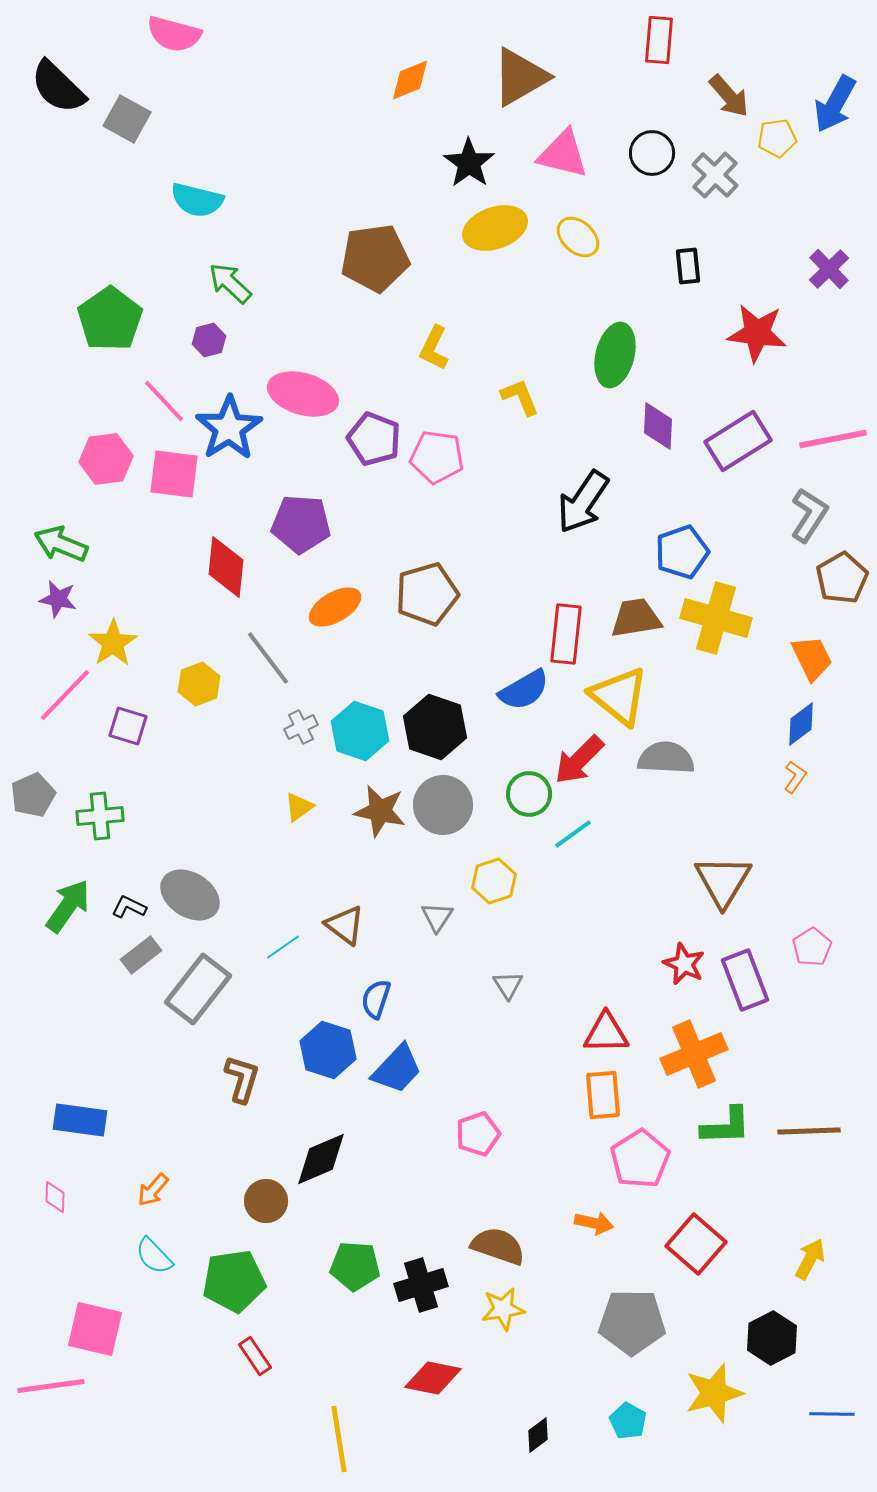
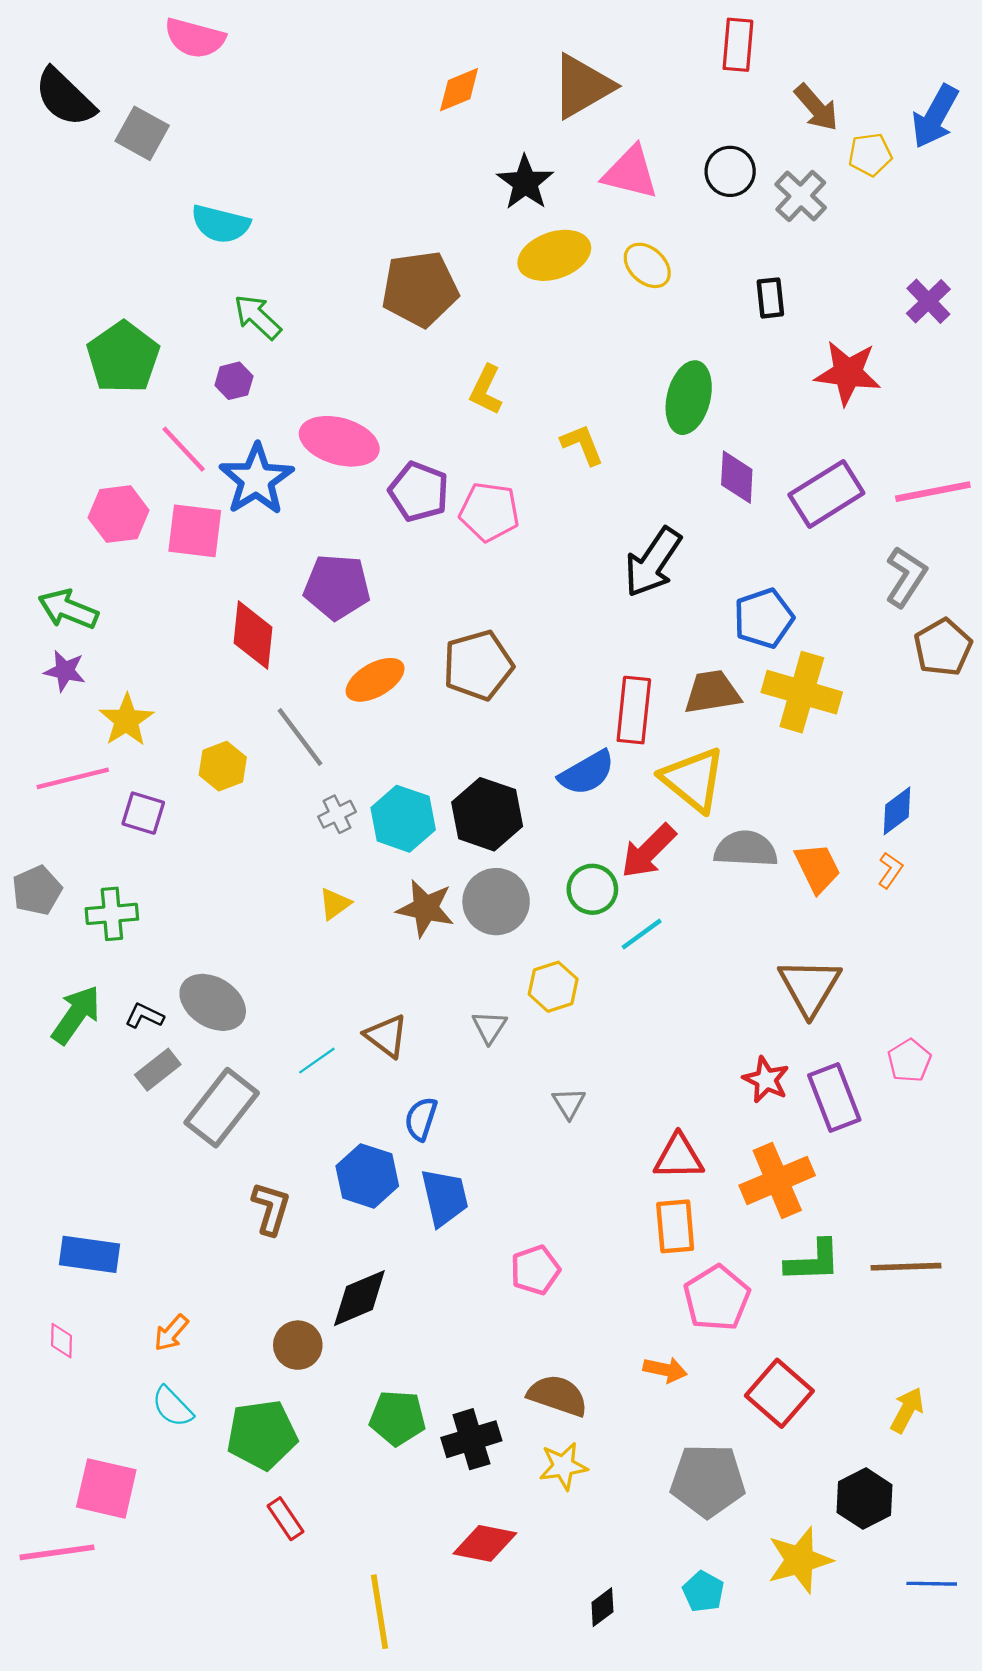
orange trapezoid: (812, 658) -> (817, 868), moved
pink line: (65, 695) -> (73, 778), turned 32
blue trapezoid: (397, 1069) -> (445, 1197), turned -56

